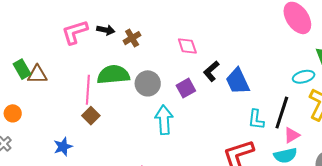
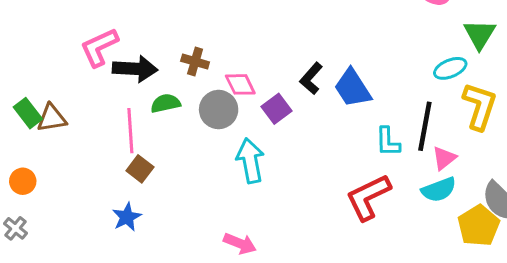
black arrow: (106, 30) -> (135, 69), moved, size x1.6
brown cross: (132, 38) -> (195, 62), moved, turned -36
pink diamond: (187, 46) -> (240, 84), moved
green semicircle: (113, 75) -> (165, 103), size x0.6
blue star: (63, 147) -> (127, 217), moved

